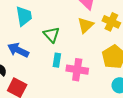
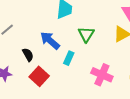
cyan rectangle: (57, 60) -> (69, 58), moved

